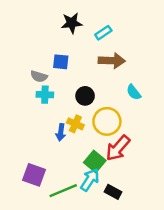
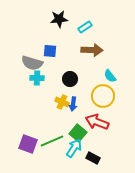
gray semicircle: (39, 76) -> (32, 63), size x1.5
yellow circle: (107, 121) -> (103, 96), moved
blue arrow: (61, 132) -> (73, 104), moved
red arrow: (118, 148) -> (97, 122), turned 70
green line: (63, 191) -> (52, 141), moved

